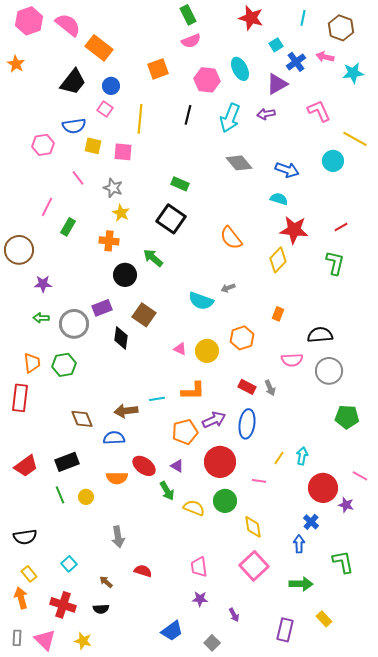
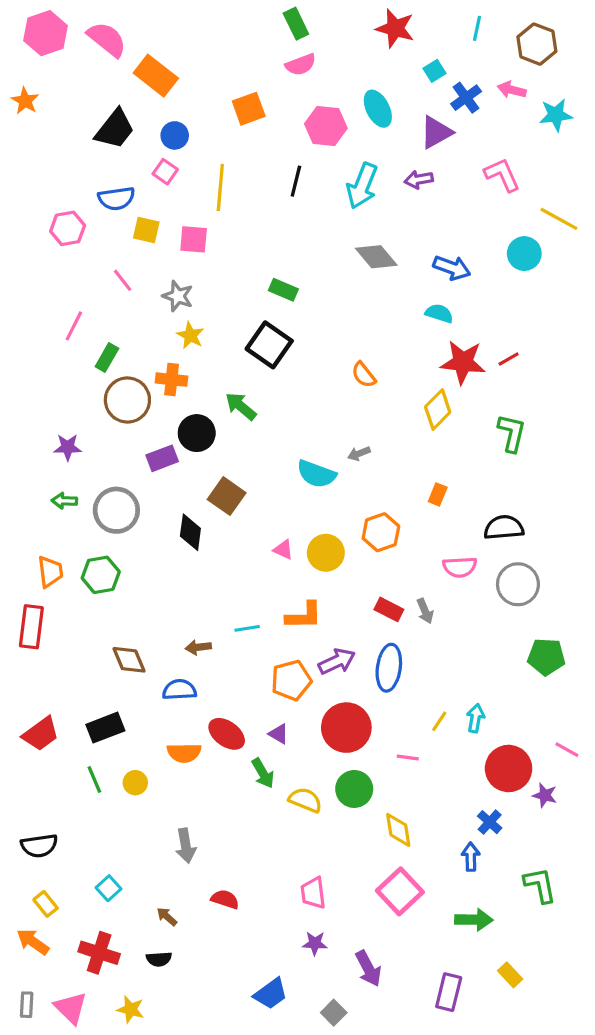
red line: (341, 227) -> (509, 359), moved
orange semicircle: (231, 238) -> (364, 375), size x0.7
brown circle: (19, 250) -> (127, 400), moved
green L-shape: (335, 263) -> (512, 433), moved
purple rectangle: (102, 308) -> (162, 458), moved
brown arrow: (126, 411) -> (198, 647), size x0.7
orange arrow: (21, 598) -> (33, 942), turned -40
purple arrow: (234, 615) -> (368, 969), size x1.6

